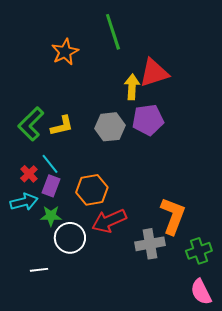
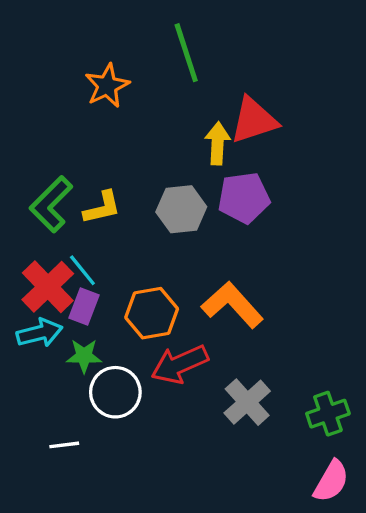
red cross: (29, 174) -> (48, 287), size x1.8
orange L-shape: (173, 216) -> (232, 305), moved, turned -63
gray cross: (150, 244) -> (247, 402), turned -32
pink semicircle: (201, 292) -> (331, 481), turned -124

